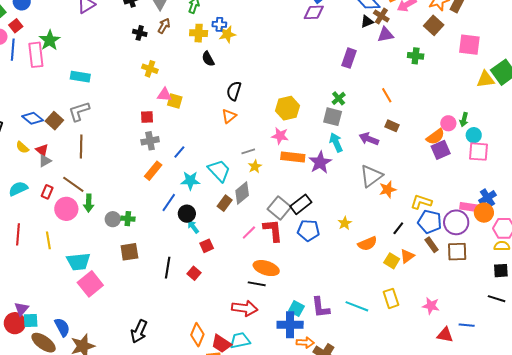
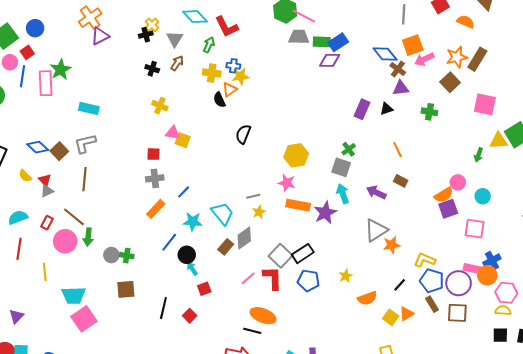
black triangle: (367, 22) -> (386, 109), moved
orange triangle: (229, 116) -> (230, 90), moved
green arrow: (464, 120) -> (479, 155), moved
pink square: (479, 152) -> (475, 229), moved
red line: (18, 234) -> (19, 249), moved
purple triangle: (22, 309) -> (16, 316), moved

